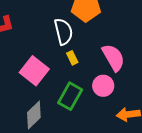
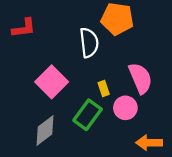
yellow rectangle: (72, 58) -> (104, 88), moved

